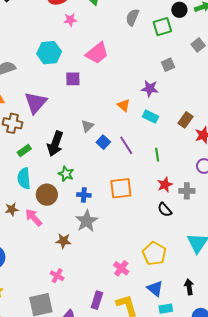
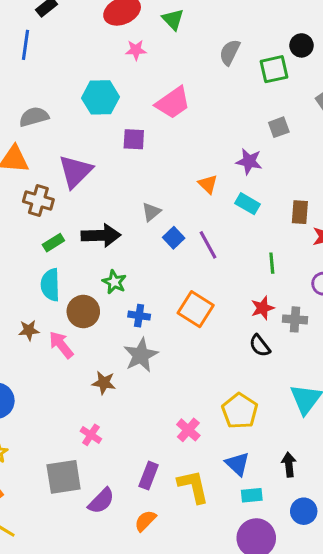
brown rectangle: (185, 120) -> (300, 212), turned -35
black arrow: (55, 144) -> (101, 235), turned -115
green line: (157, 155) -> (272, 263), moved
orange square: (121, 188) -> (196, 309), turned 35

